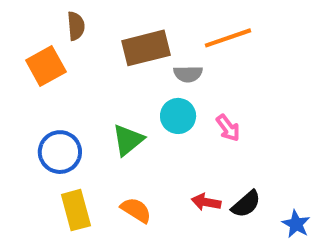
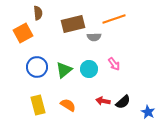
cyan circle: (178, 116) -> (89, 69), moved
blue circle: (60, 152) -> (37, 67), moved

